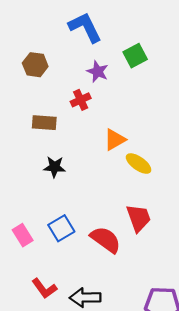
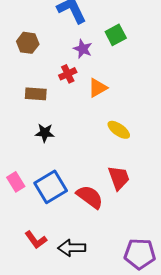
orange triangle: (115, 140) -> (98, 88), moved
blue square: (61, 228) -> (51, 187), size x1.4
pink rectangle: (23, 235) -> (16, 182), moved

